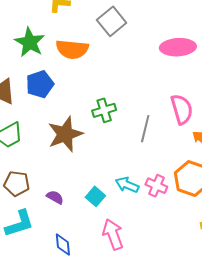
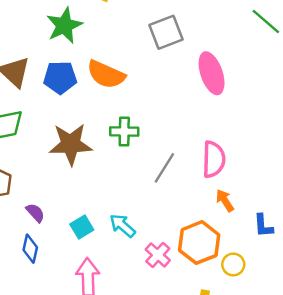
pink ellipse: (178, 47) -> (212, 73), moved, turned 56
orange semicircle: (72, 49) -> (106, 74), moved
pink cross: (156, 186) -> (158, 255), moved
blue diamond: (63, 245) -> (30, 249), moved

